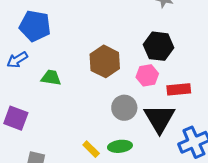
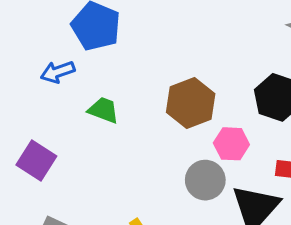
pink hexagon: (147, 75) -> (231, 144), moved

